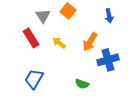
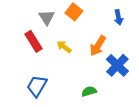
blue cross: (108, 60) -> (117, 65), turned -30
green semicircle: (82, 84) -> (89, 91), turned 144

